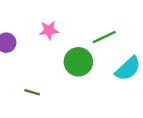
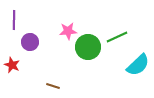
green circle: (78, 62) -> (88, 47), moved

